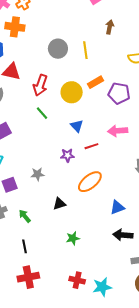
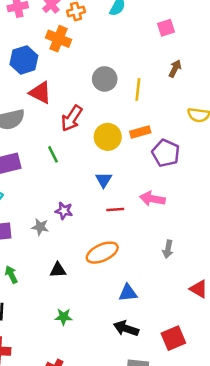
green line: (42, 113) -> (53, 154), moved
purple star: (67, 155) -> (64, 211), moved

